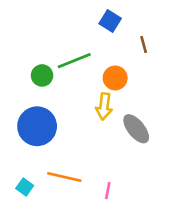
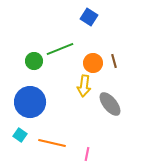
brown line: (144, 45) -> (114, 61), moved
cyan square: (25, 187) -> (20, 135), moved

